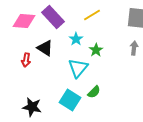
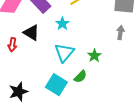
green star: (96, 50) -> (94, 56), moved
black star: (32, 107) -> (18, 92), turned -30

